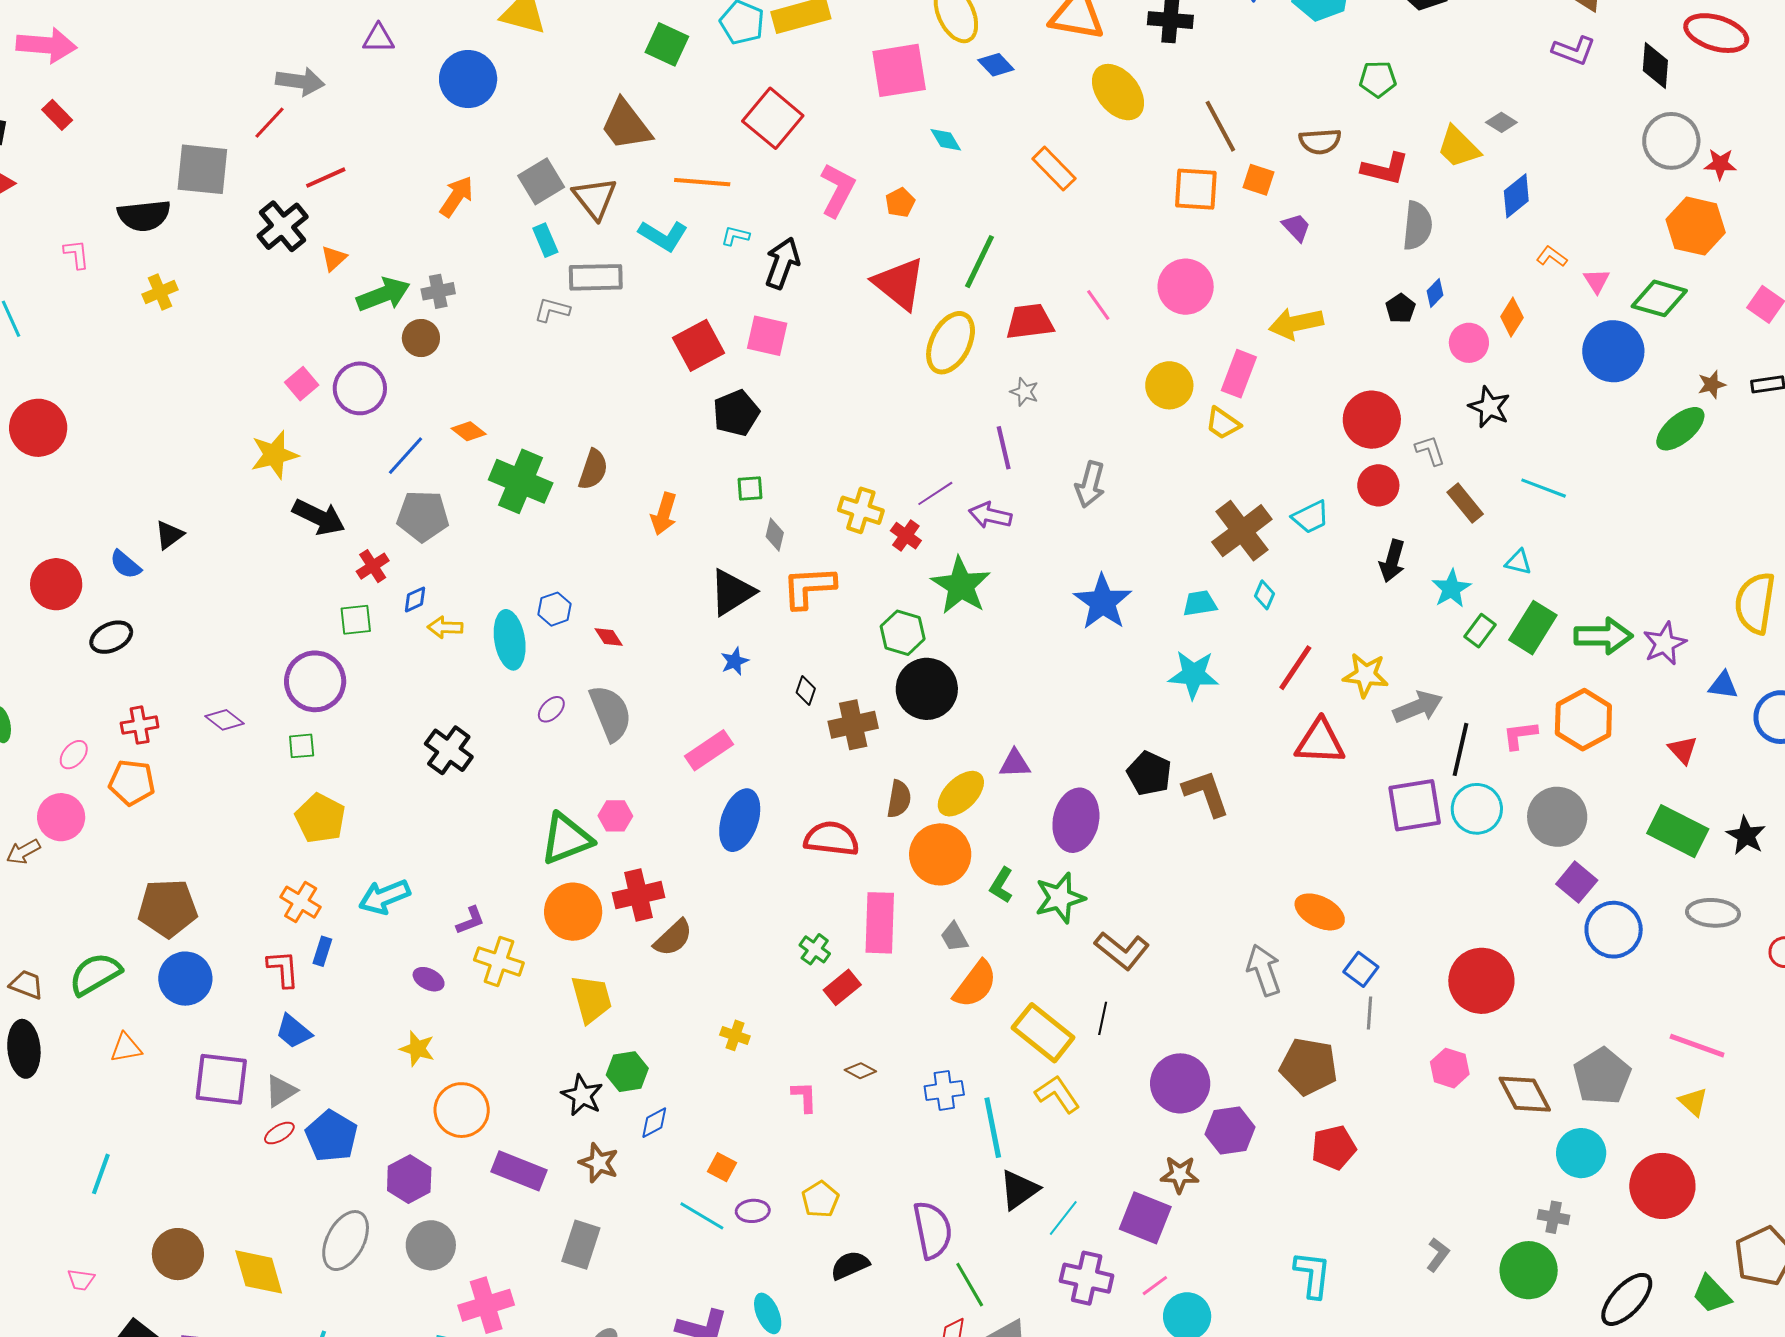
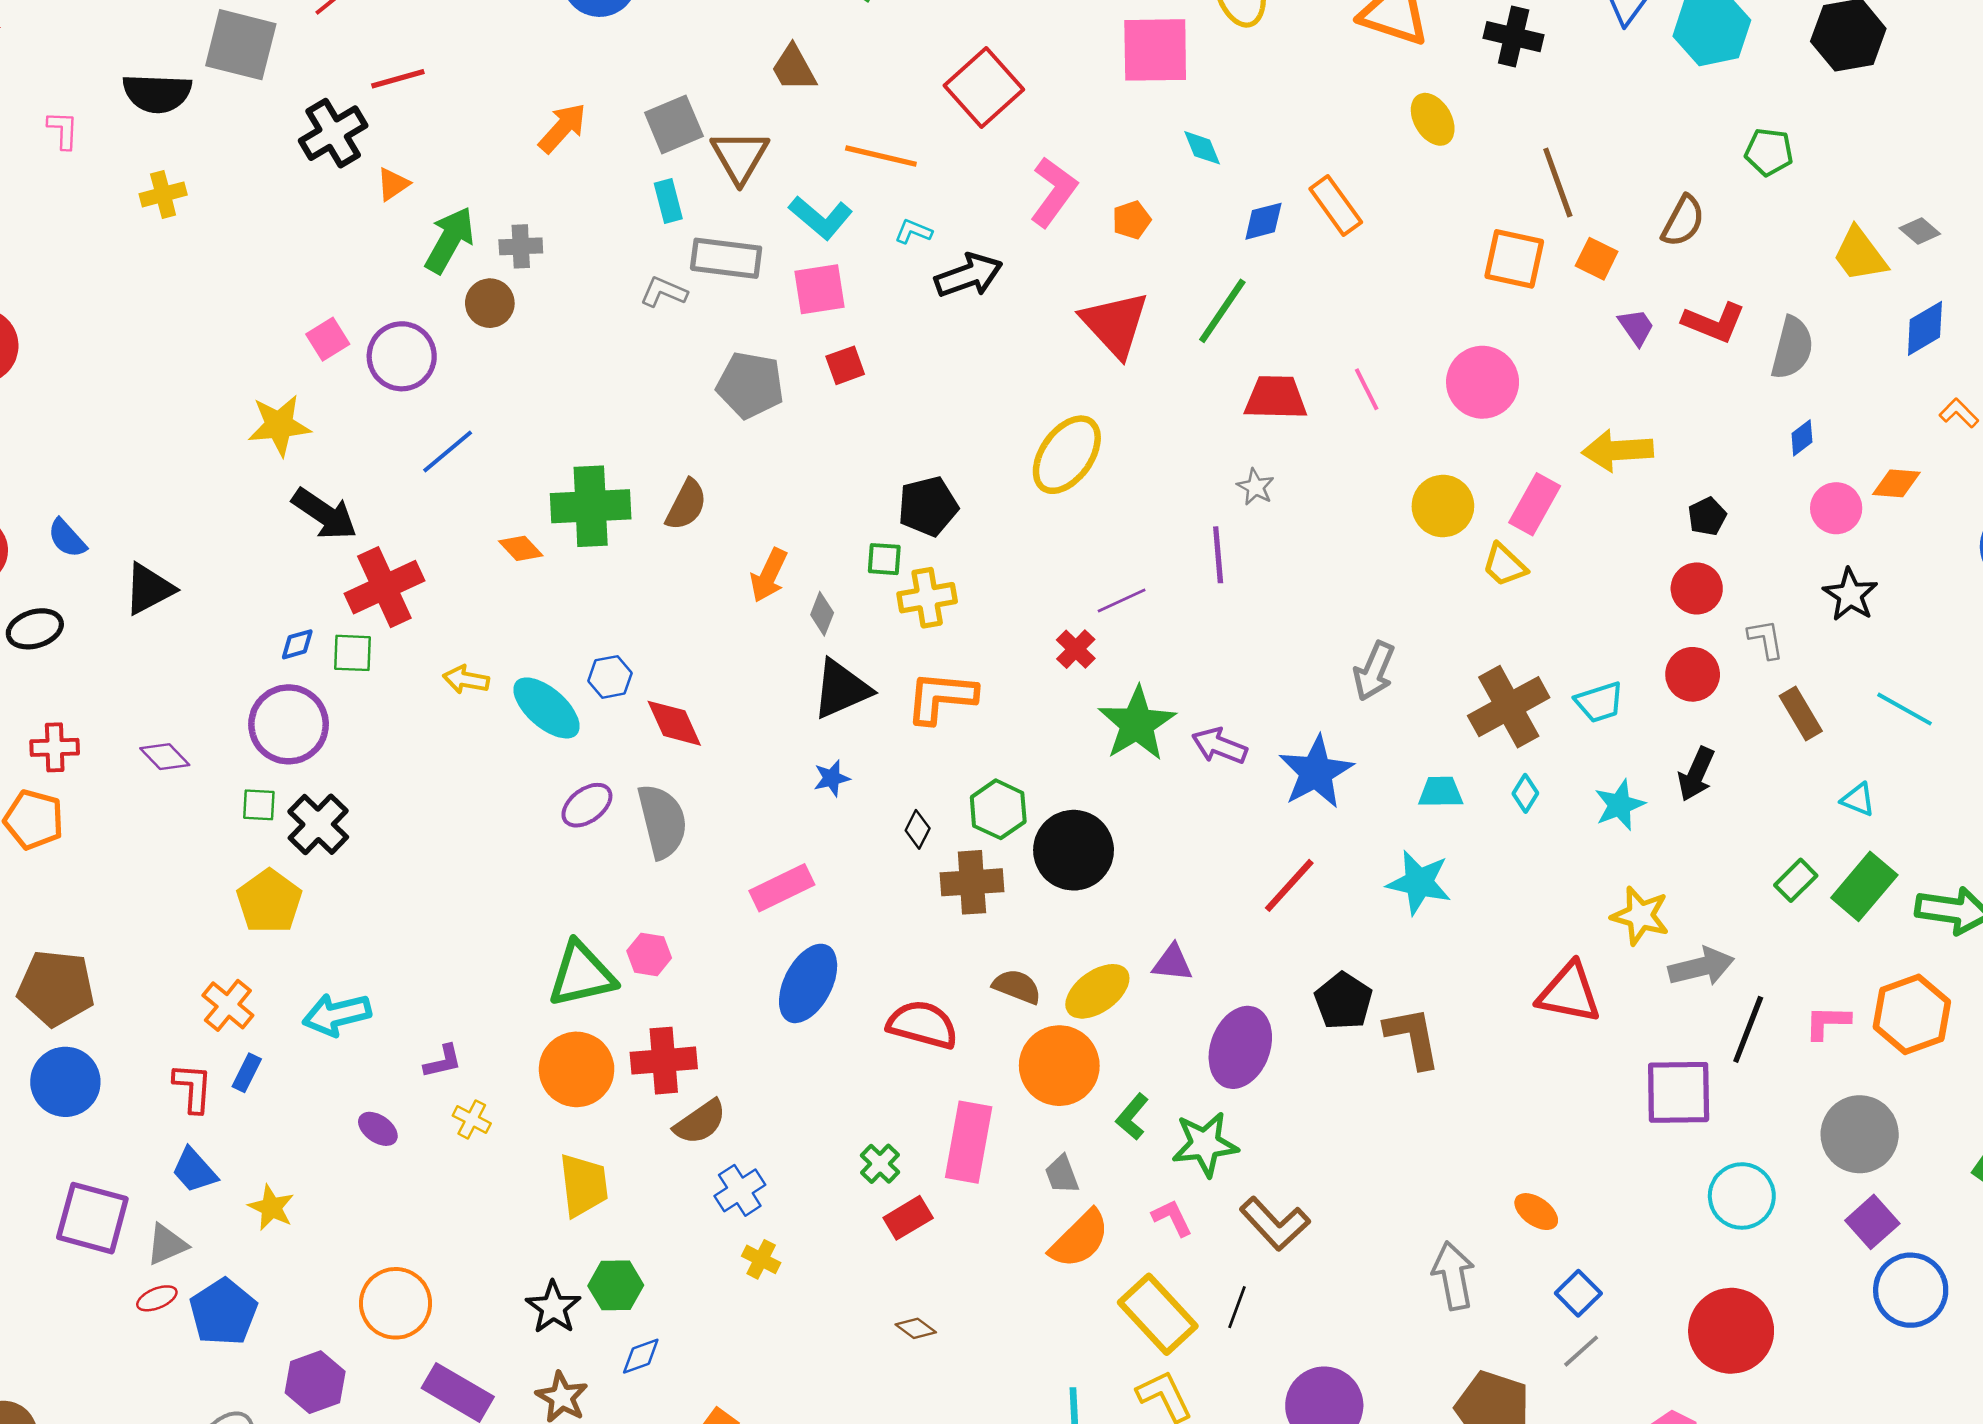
blue diamond: (996, 65) -> (1263, 221), moved, turned -69
yellow ellipse: (1118, 92) -> (1433, 119), size x0.7
brown trapezoid: (626, 125) -> (794, 68), size x0.7
brown semicircle: (1320, 141) -> (1683, 221), turned -66
red L-shape: (1385, 169) -> (1714, 322), moved
black arrow: (782, 263) -> (969, 275), turned 42
green arrow: (383, 294) -> (450, 240), turned -48
black pentagon: (1401, 308) -> (1707, 516), moved
orange diamond: (1512, 317) -> (1896, 483), turned 54
pink square: (767, 336) -> (819, 289), moved, turned -30
yellow ellipse: (951, 343) -> (1067, 455), moved
red square: (698, 345) -> (845, 365), size x0.6
black pentagon: (736, 413) -> (928, 506), moved
red circle: (1372, 420) -> (1697, 588), size x0.7
orange diamond: (469, 431) -> (521, 548), moved
green cross: (521, 481) -> (591, 506), turned -34
gray arrow: (1090, 484) -> (1374, 671), moved
yellow cross: (861, 510) -> (927, 598), moved, turned -36
purple arrow: (990, 515) -> (1219, 746), moved
gray pentagon: (423, 516) -> (750, 385), moved
black triangle: (169, 535) -> (149, 589), moved, size x1.4
gray diamond: (775, 535) -> (822, 614), moved
red cross: (373, 566) -> (384, 587), size x1.8
cyan star: (1451, 589) -> (1620, 805), moved
blue diamond: (415, 599) -> (297, 644), moved
green hexagon: (903, 633) -> (998, 809), moved
red diamond: (609, 637) -> (674, 723), size x1.6
cyan ellipse: (510, 640) -> (547, 708), turned -48
red line: (1295, 668) -> (1289, 885), moved
purple ellipse: (551, 709) -> (587, 805), size x1.4
black cross: (449, 750) -> (318, 824), moved
brown semicircle: (899, 799) -> (1017, 987), turned -87
cyan circle: (1477, 809) -> (1742, 1196), moved
orange ellipse: (1320, 912) -> (1536, 1212), size x0.7
yellow cross: (499, 961) -> (472, 1119), size x0.6
gray line: (1370, 1013) -> (1581, 1351), turned 36
yellow star: (417, 1049) -> (271, 1207), moved
blue cross: (944, 1090) -> (740, 1190), moved, turned -33
pink L-shape: (804, 1097) -> (1172, 1218), moved, turned -32

